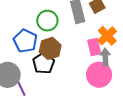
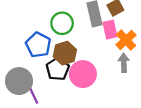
pink rectangle: (94, 47) -> (110, 30), moved
pink circle: (99, 75) -> (83, 74), moved

